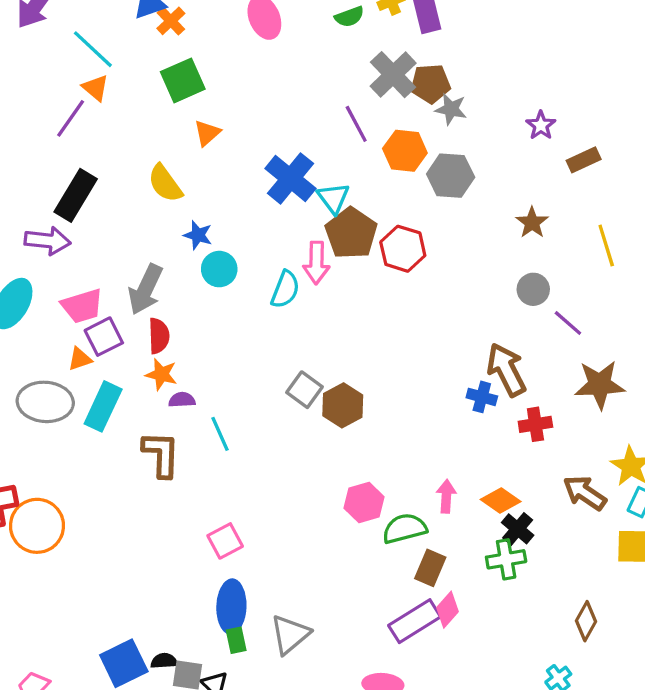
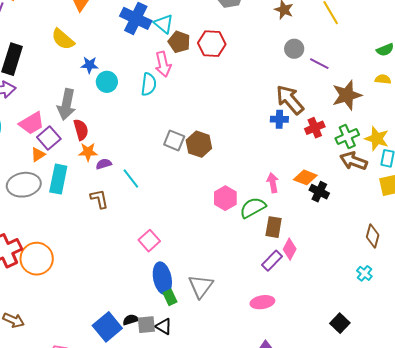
brown pentagon: (351, 233) -> (179, 42), size x0.7
brown L-shape: (161, 454) -> (99, 199), size x0.7
green cross: (506, 559) -> (347, 136), moved
purple rectangle: (415, 621) -> (272, 261), size x0.7

